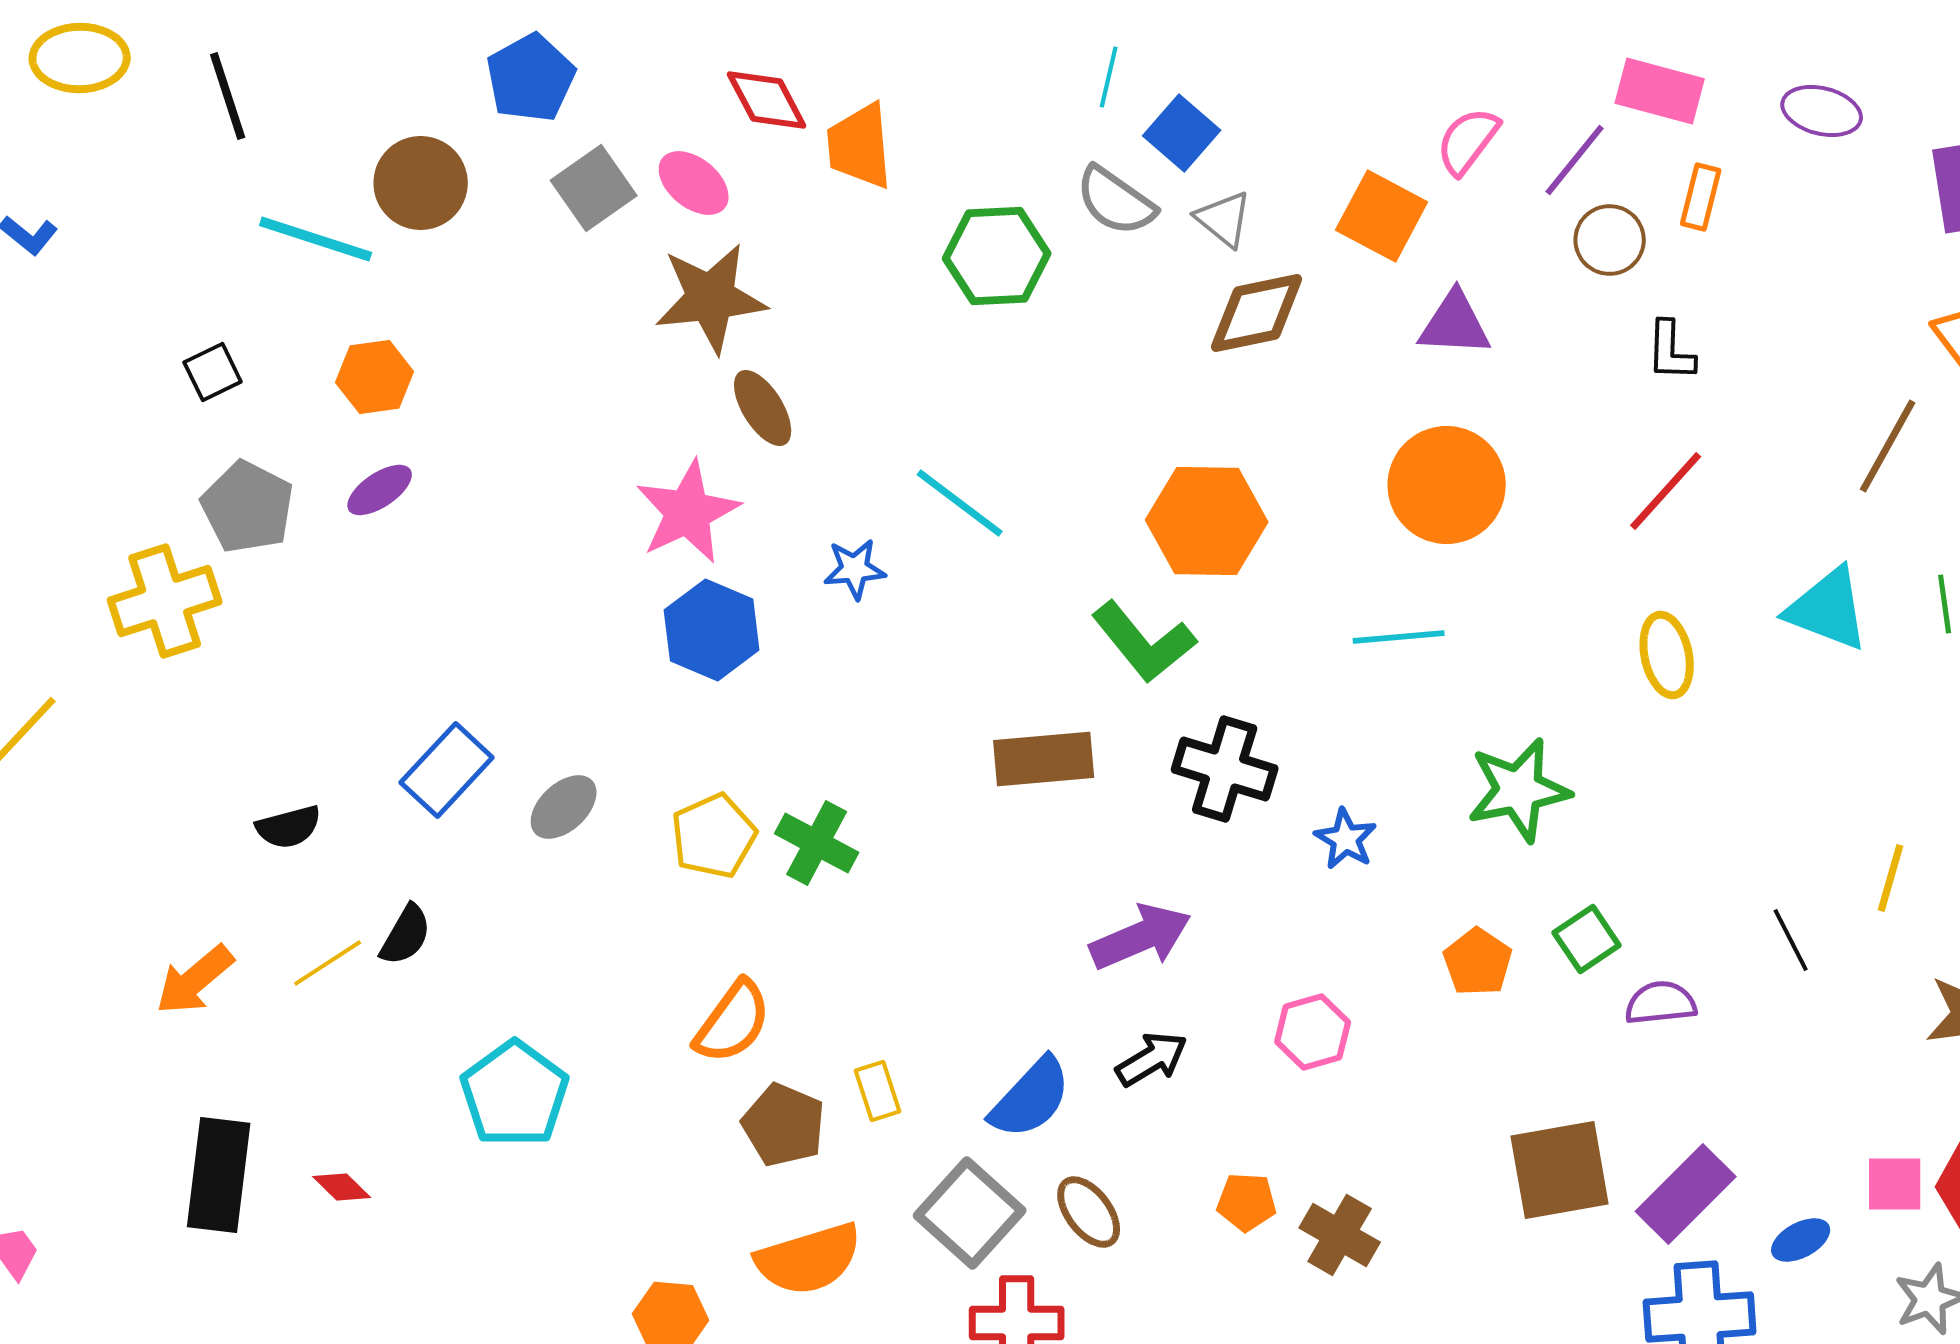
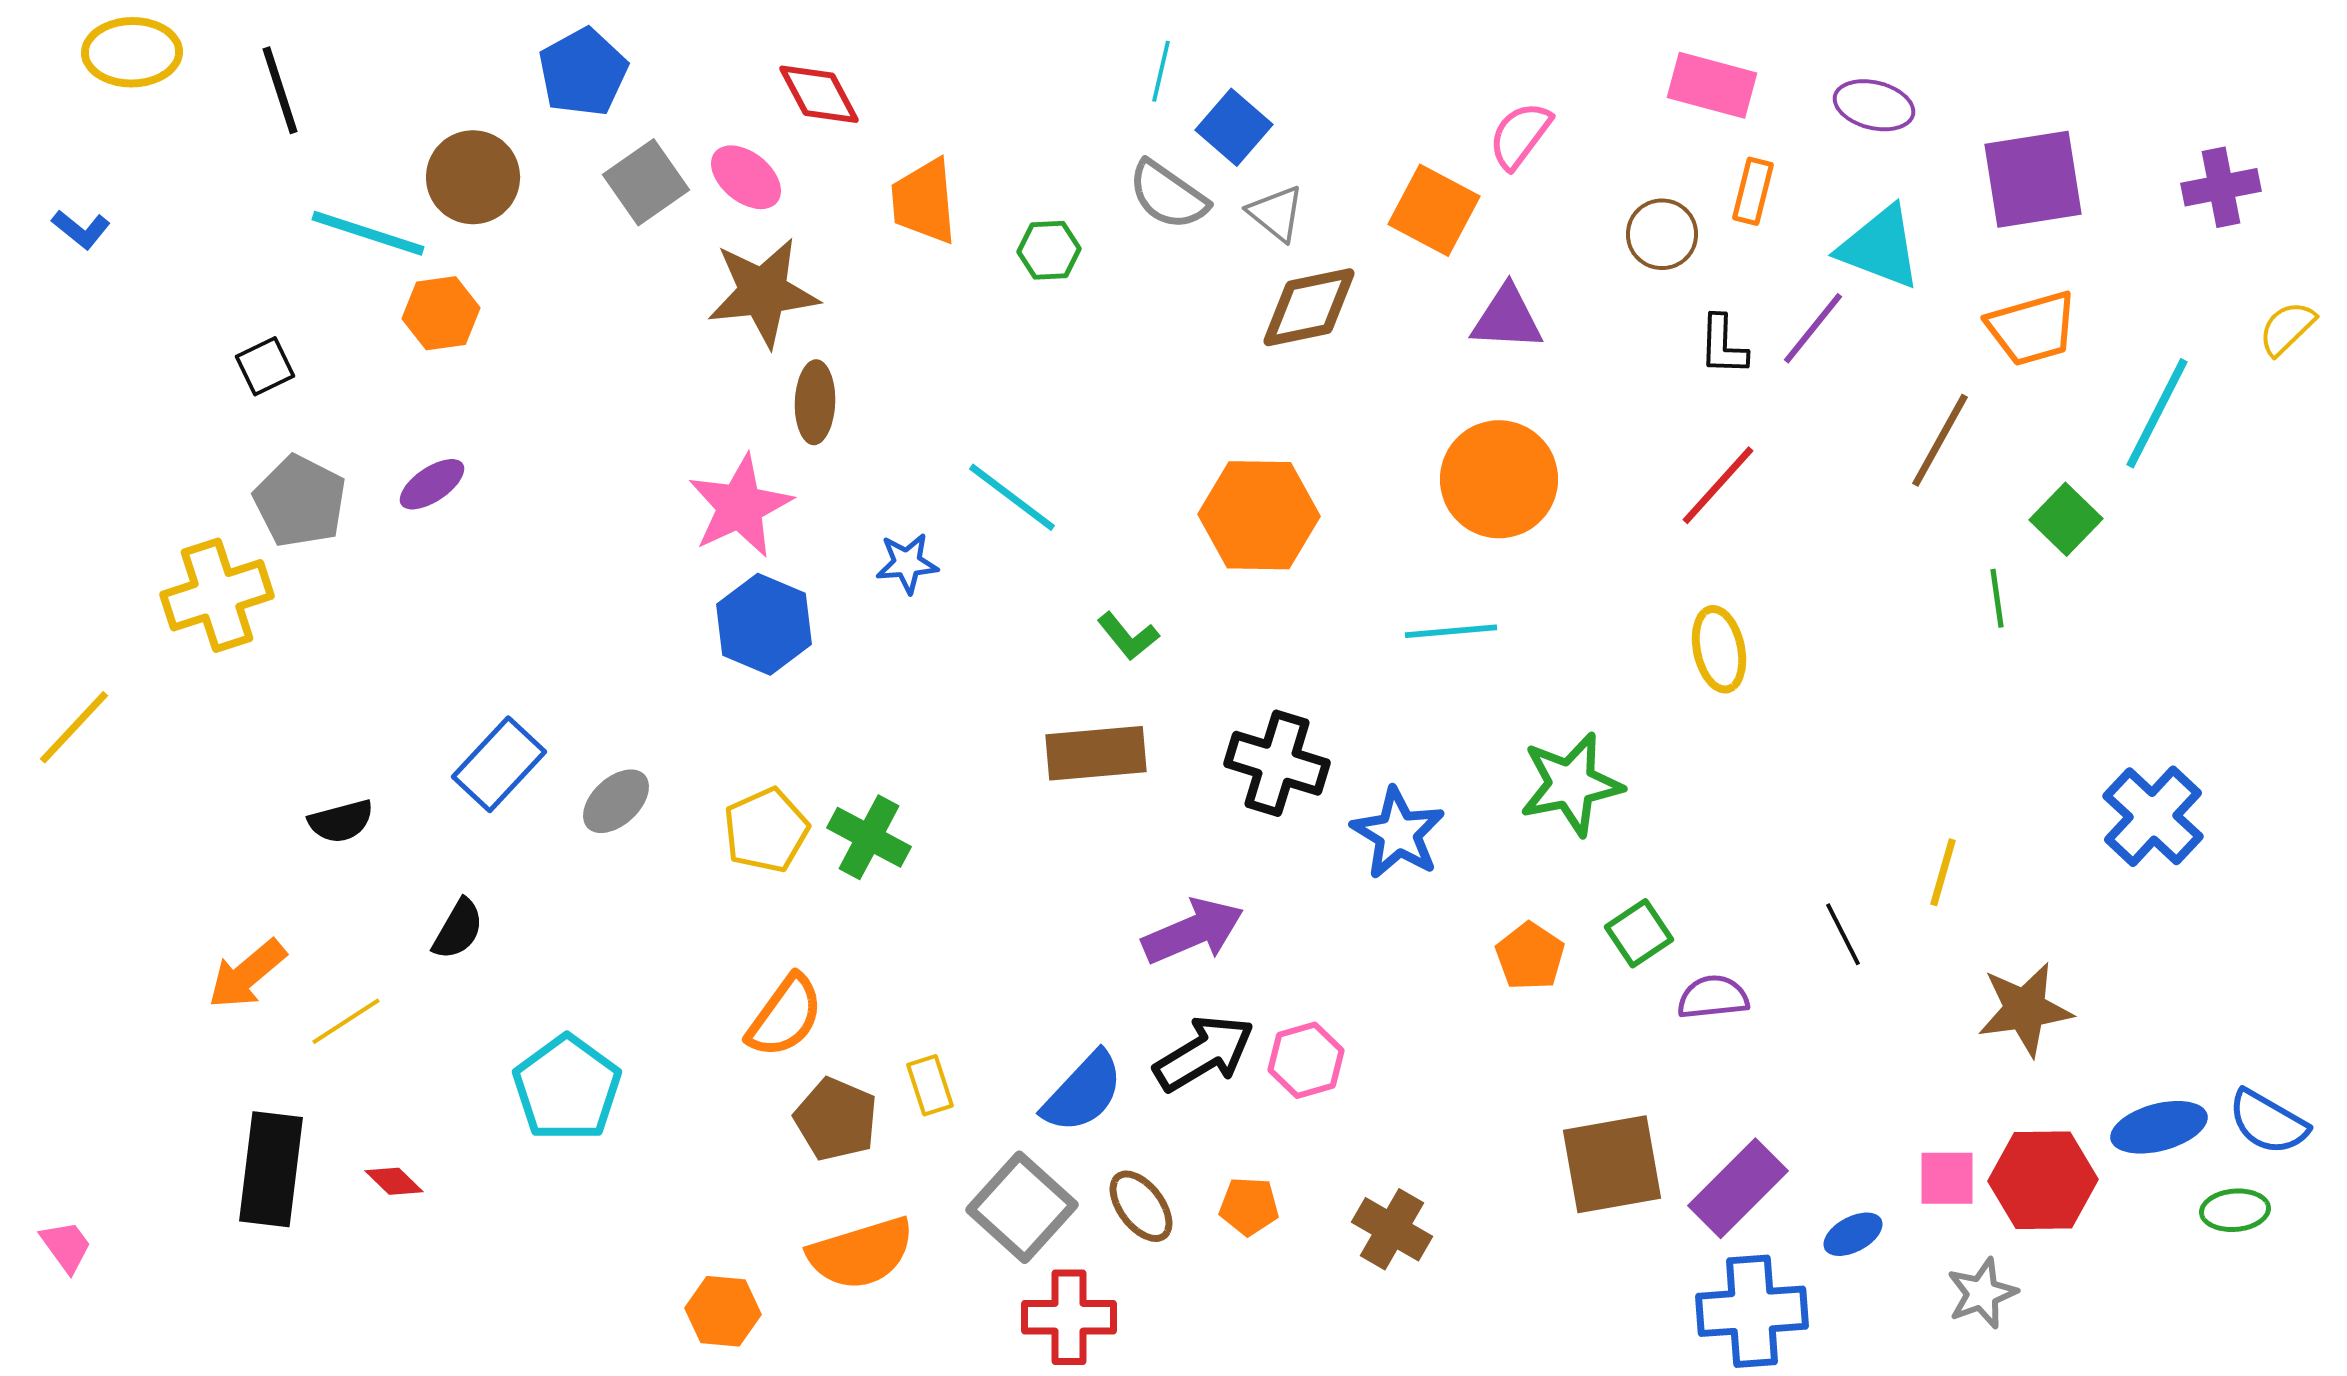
orange trapezoid: (860, 146) -> (924, 201), moved
purple line: (1575, 160) -> (1813, 328), moved
green hexagon: (997, 256) -> (1049, 250), size x0.6
orange hexagon: (375, 377) -> (441, 313), moved
brown ellipse: (763, 408) -> (815, 402), turned 34
cyan triangle: (1828, 609) -> (1880, 247), moved
green L-shape: (1144, 642) -> (1128, 636), moved, size x0.6
blue star: (1346, 839) -> (1398, 833), size x1.5
yellow line: (328, 963) -> (346, 1021), moved
pink hexagon: (1313, 1032) -> (1306, 1060), moved
black arrow: (1152, 1059) -> (1204, 1053), size x1.4
orange pentagon: (1247, 1202) -> (1249, 1206), moved

